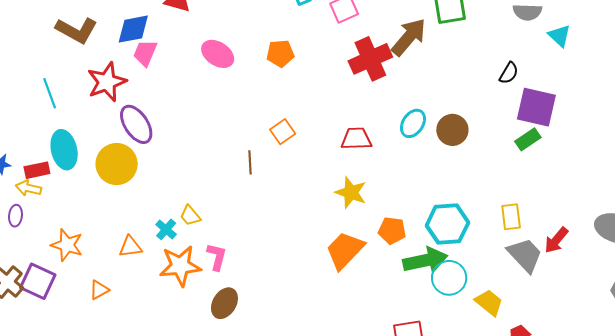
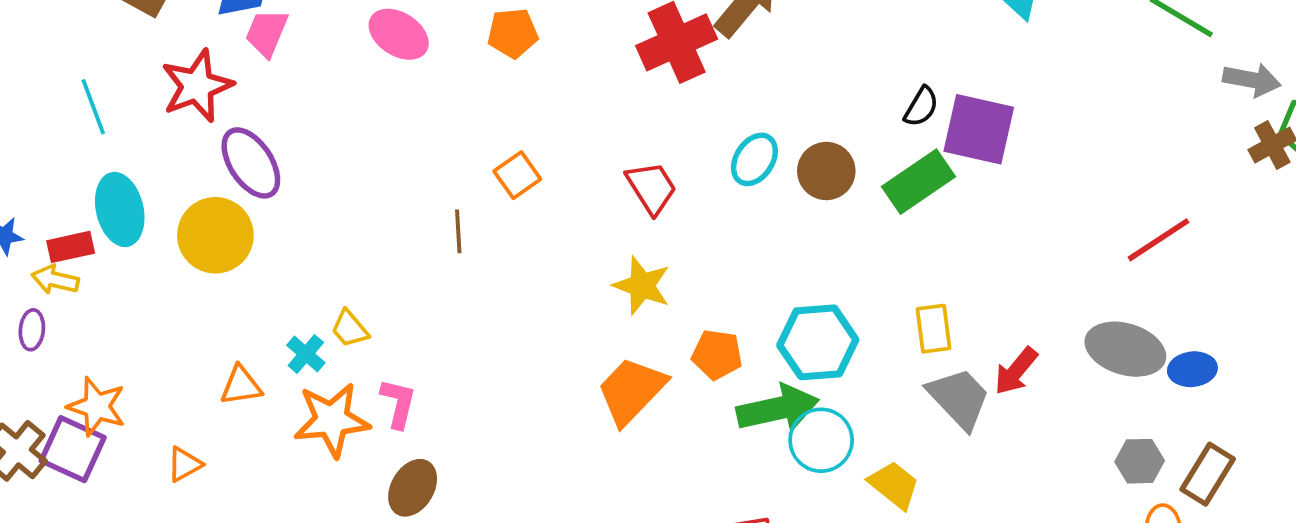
black semicircle: (509, 73) -> (921, 107), moved
red trapezoid: (356, 139) -> (651, 188), turned 60
green rectangle: (528, 139) -> (919, 182), moved, size x1.5
orange star: (67, 245) -> (97, 407), moved

